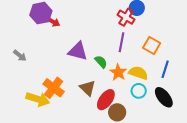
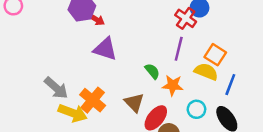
purple triangle: (78, 51) -> (105, 49), moved
gray arrow: (20, 56) -> (56, 88), moved, size x1.5
orange star: (118, 72) -> (173, 85), turned -30
yellow semicircle: (138, 73) -> (206, 72), moved

